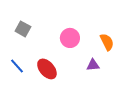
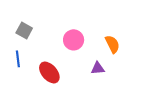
blue line: (17, 66) -> (18, 59), moved, turned 35

